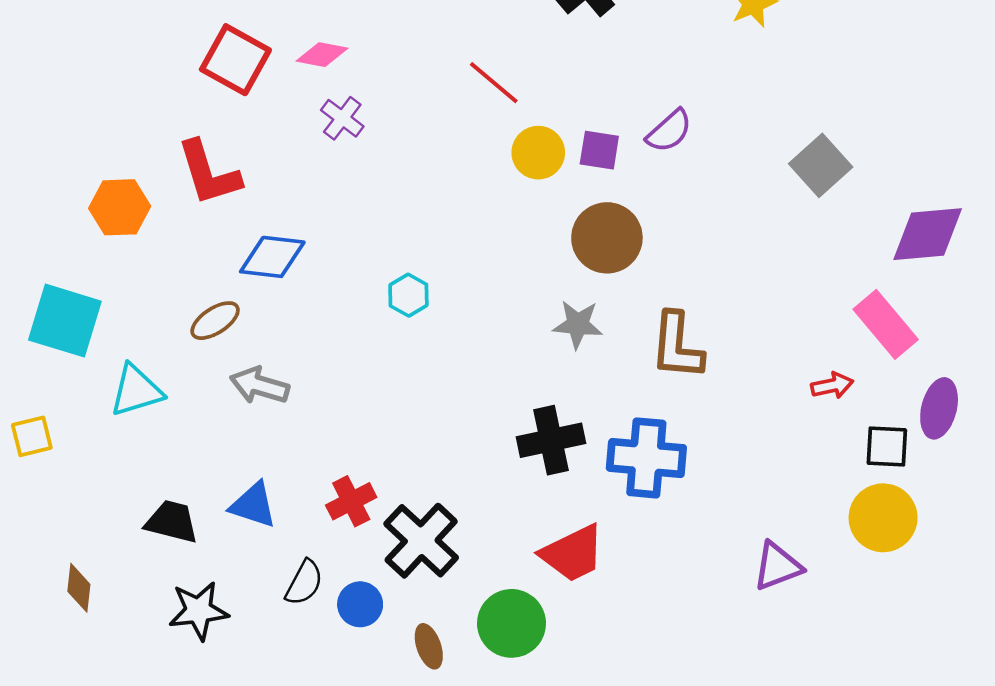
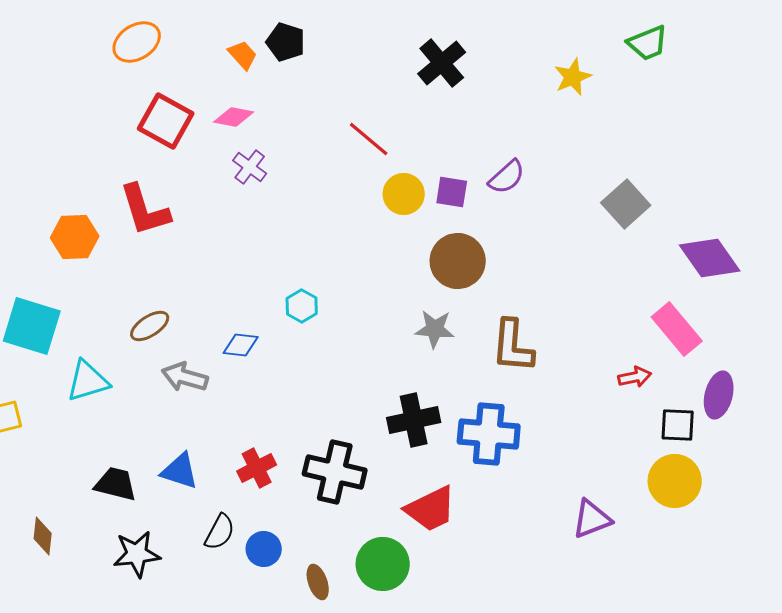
purple diamond: (928, 234) -> (710, 258), turned 60
blue diamond: (272, 257) -> (241, 345), moved, size x0.7
black cross: (421, 541) -> (335, 472), moved, turned -30

